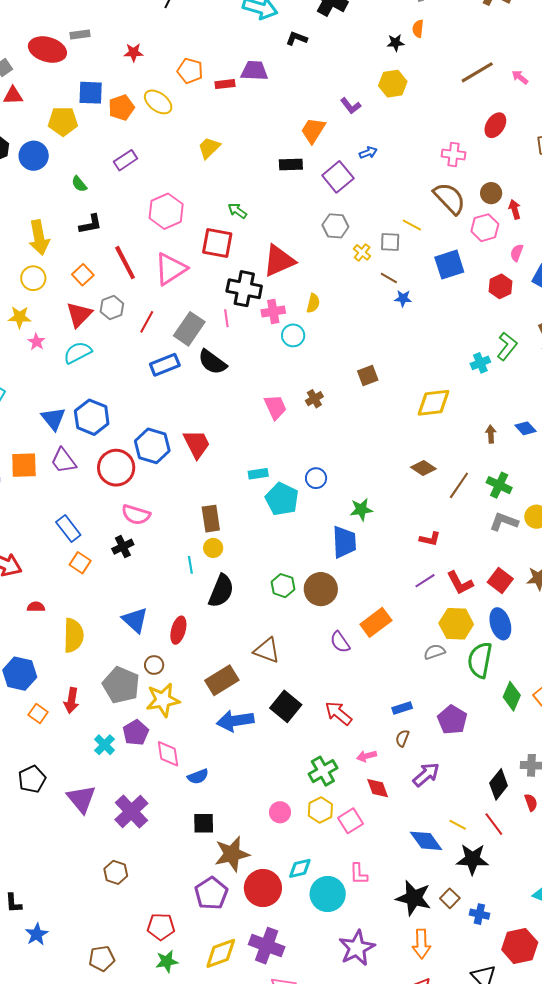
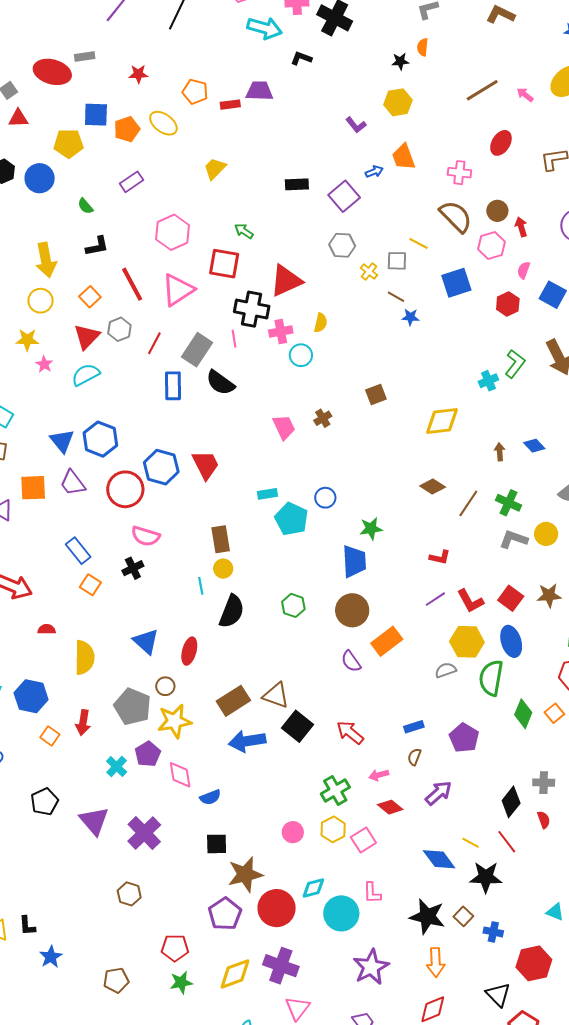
orange trapezoid: (313, 130) -> (403, 157), moved, turned -52
blue rectangle: (165, 365) -> (173, 386), turned -68
brown circle: (321, 589) -> (352, 610), moved
brown triangle: (267, 650) -> (276, 695), moved
red diamond: (378, 788) -> (390, 807), turned -30

